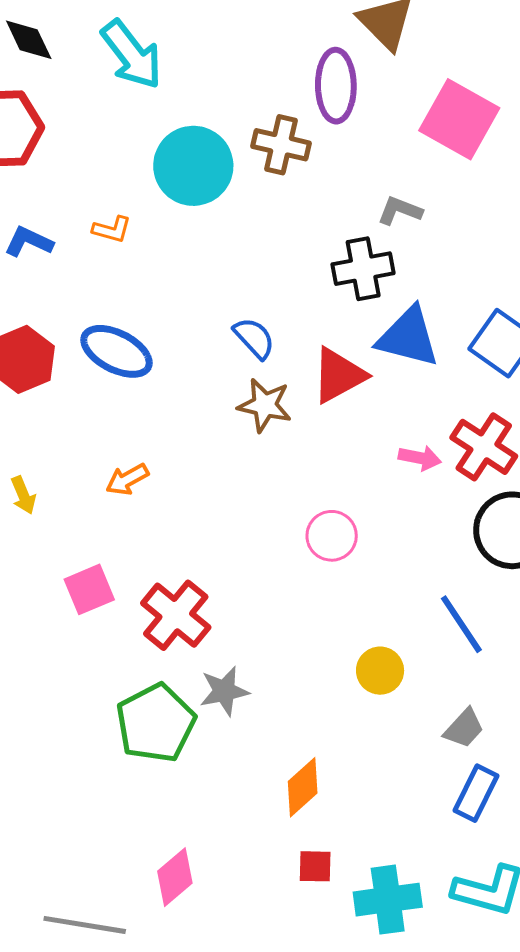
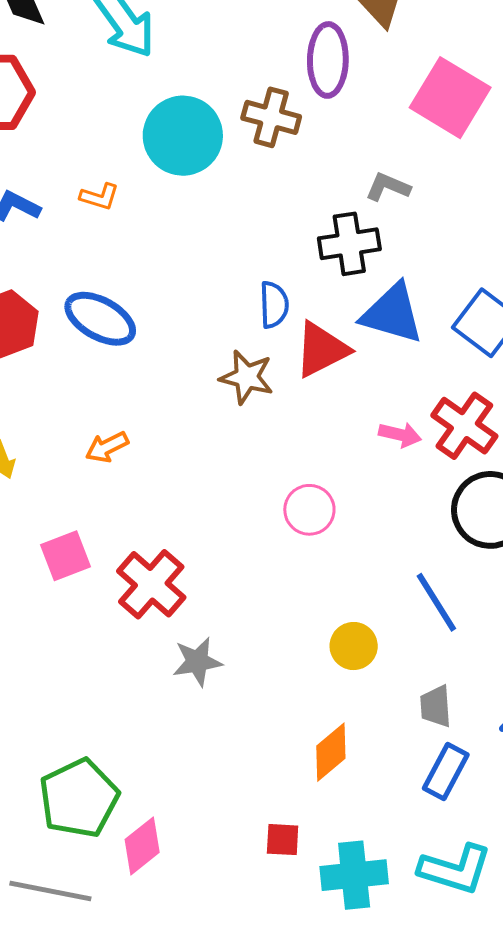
blue semicircle: (254, 338) -> (274, 305), moved, turned 39
green pentagon: (156, 723) -> (79, 798), moved
gray trapezoid: (464, 728) -> (436, 706), turned 132
orange diamond: (303, 787) -> (331, 752), moved

